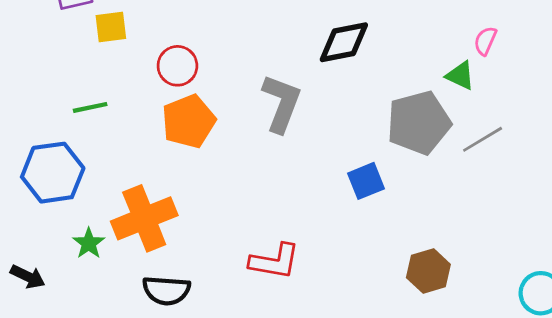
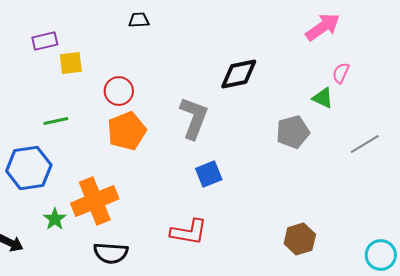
gray pentagon: (419, 123) -> (293, 132), size x0.7
gray line: (483, 139) -> (365, 144), moved
blue square: (366, 181) -> (209, 174), moved

